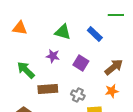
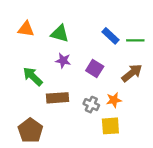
green line: (116, 15) -> (135, 40), moved
green triangle: (63, 32) -> (60, 34), moved
orange star: (112, 91) -> (114, 100), moved

